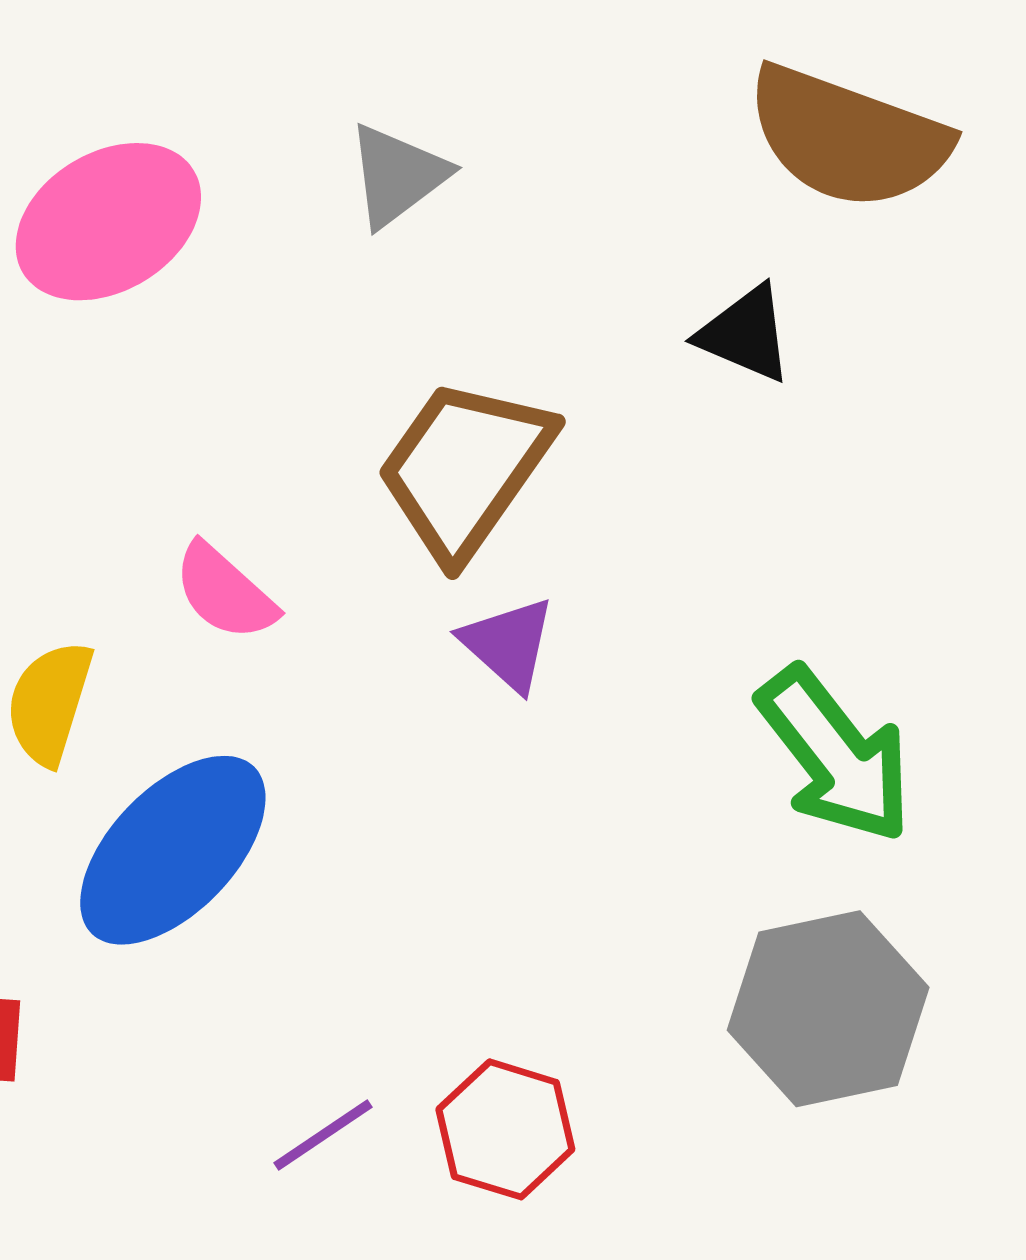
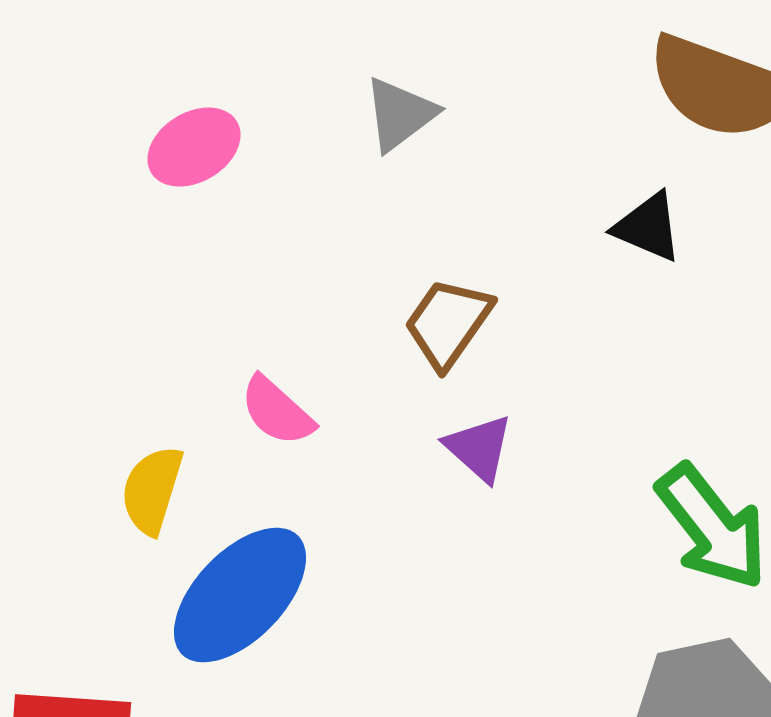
pink ellipse: (108, 222) -> (194, 147), size x0.7
brown trapezoid: (465, 469) -> (448, 323), size x0.7

